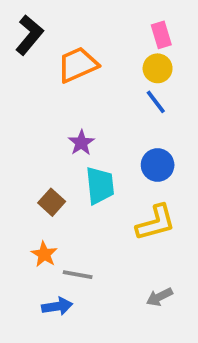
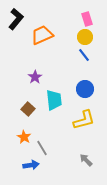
purple star: (81, 143) -> (35, 77), moved
gray line: (78, 275) -> (42, 148), turned 49
gray arrow: (159, 297) -> (86, 160), turned 72

